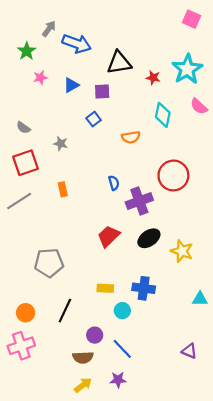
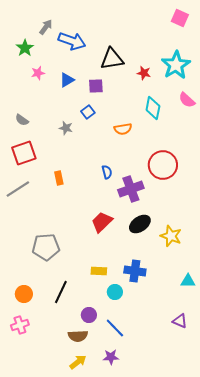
gray star: (61, 144) -> (66, 128), moved
pink cross: (21, 346) -> (20, 325), size x0.7
purple triangle: (189, 351) -> (180, 321), moved

